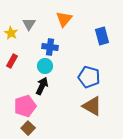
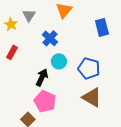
blue cross: (50, 47) -> (50, 38), turned 35
cyan circle: (45, 66) -> (59, 61), moved
pink pentagon: (25, 106) -> (45, 101), moved, turned -30

